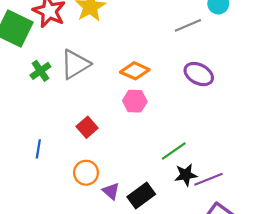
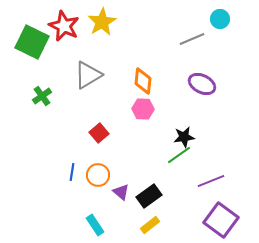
green cross: (40, 71) -> (42, 96), moved
orange diamond: (135, 71) -> (143, 81), turned 72
blue line: (38, 149) -> (72, 172), moved
black star: (186, 175) -> (184, 137), moved

